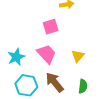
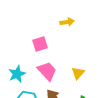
pink square: (51, 27) -> (40, 44), moved

